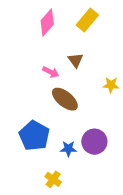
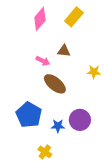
brown triangle: (76, 60) -> (64, 51), turned -48

